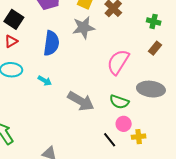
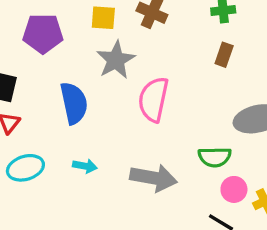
brown rectangle: (155, 48) -> (224, 55), moved
pink semicircle: (118, 62) -> (153, 99), moved

